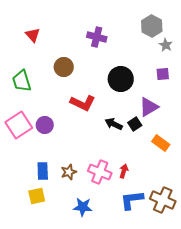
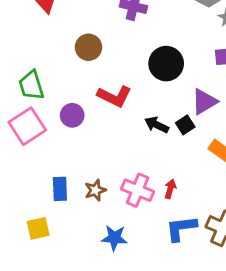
green trapezoid: (22, 81) -> (31, 85), moved
purple circle: (45, 125) -> (72, 115), moved
yellow square: (37, 196) -> (38, 228), moved

